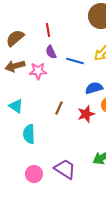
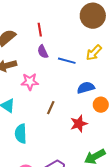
pink star: (38, 71) -> (30, 82), moved
red star: (86, 114) -> (79, 124), moved

